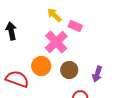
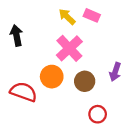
pink rectangle: (75, 26) -> (92, 15), moved
purple arrow: (97, 74) -> (115, 72), moved

